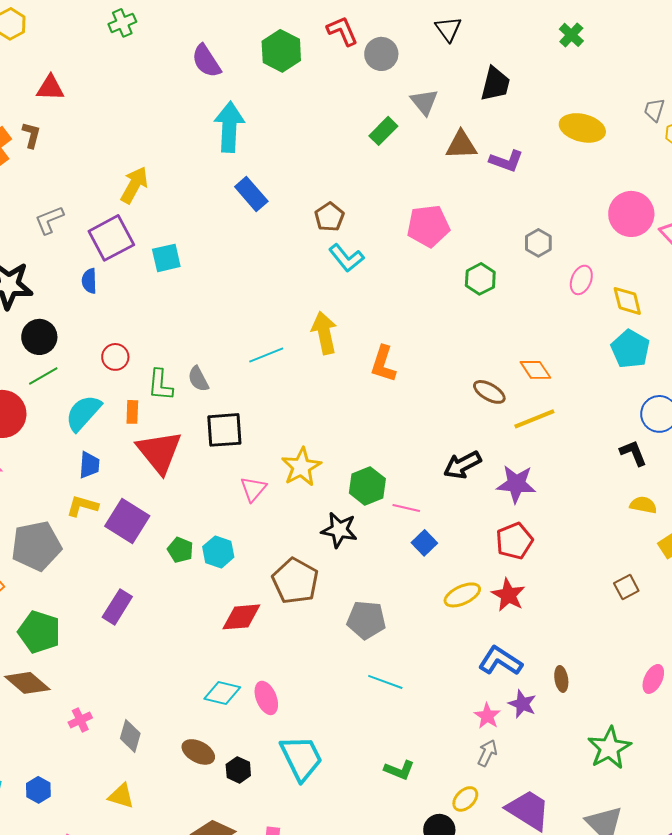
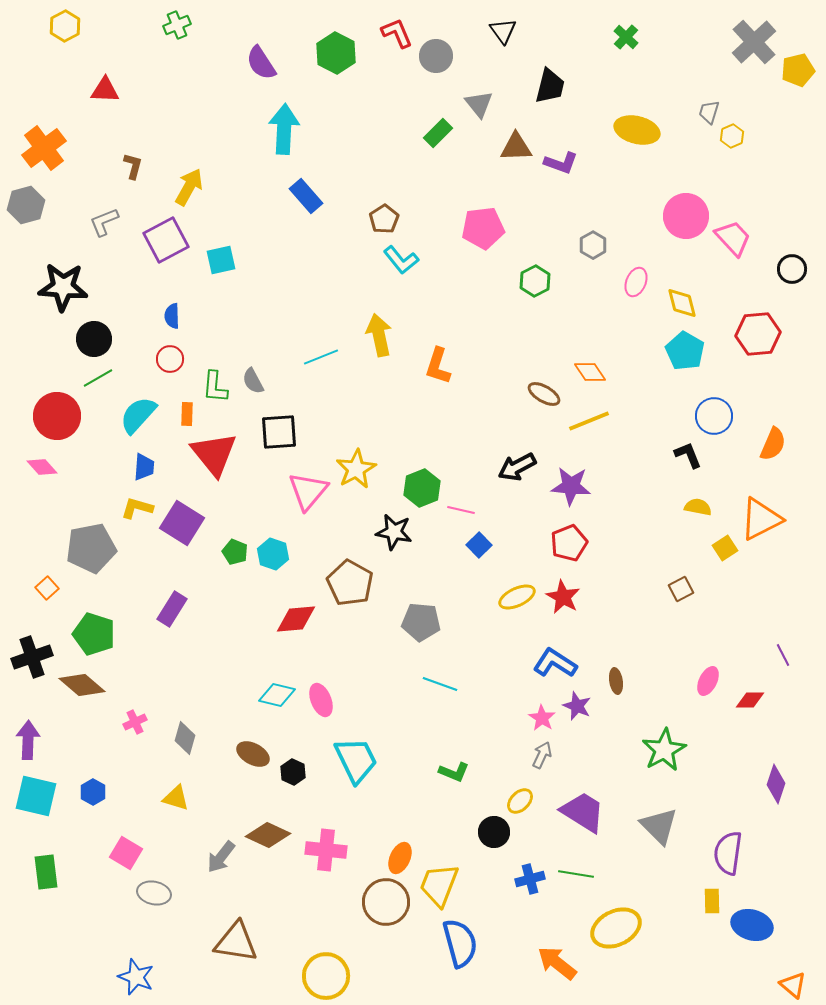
brown L-shape: (31, 135) -> (133, 166), moved
blue semicircle: (89, 281) -> (172, 316), moved
pink triangle: (253, 489) -> (308, 491), size x1.5

